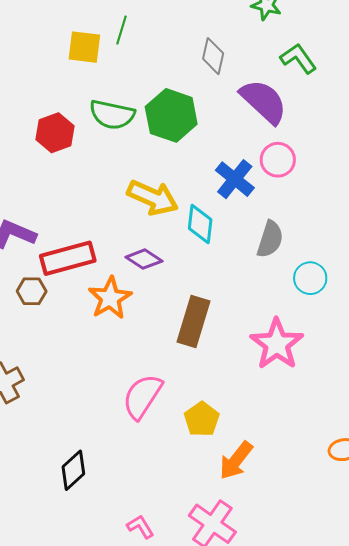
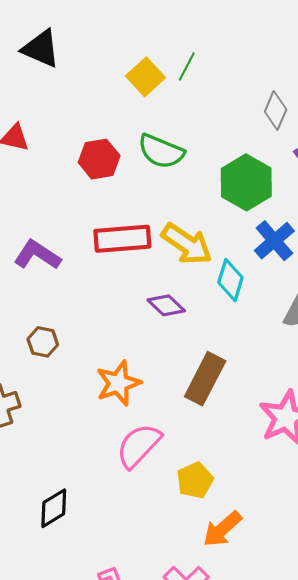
yellow square: (84, 47) -> (145, 77), turned 30
green hexagon: (171, 115) -> (246, 182), moved
red rectangle: (68, 258) -> (122, 239), moved
brown hexagon: (32, 291) -> (43, 342), moved
orange star: (110, 298) -> (118, 383), moved

